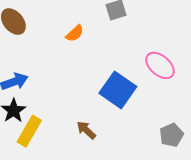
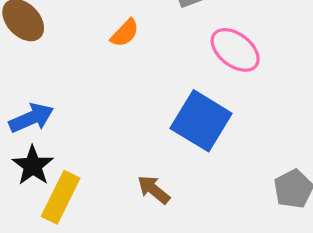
pink ellipse: (160, 65) -> (235, 50), moved

